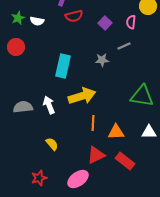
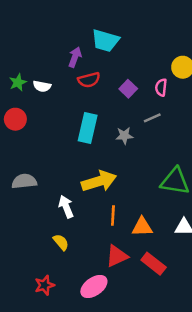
cyan rectangle: (63, 66) -> (88, 128), moved
white arrow: (49, 105) -> (66, 207), moved
gray semicircle: (23, 107) -> (24, 181), moved

